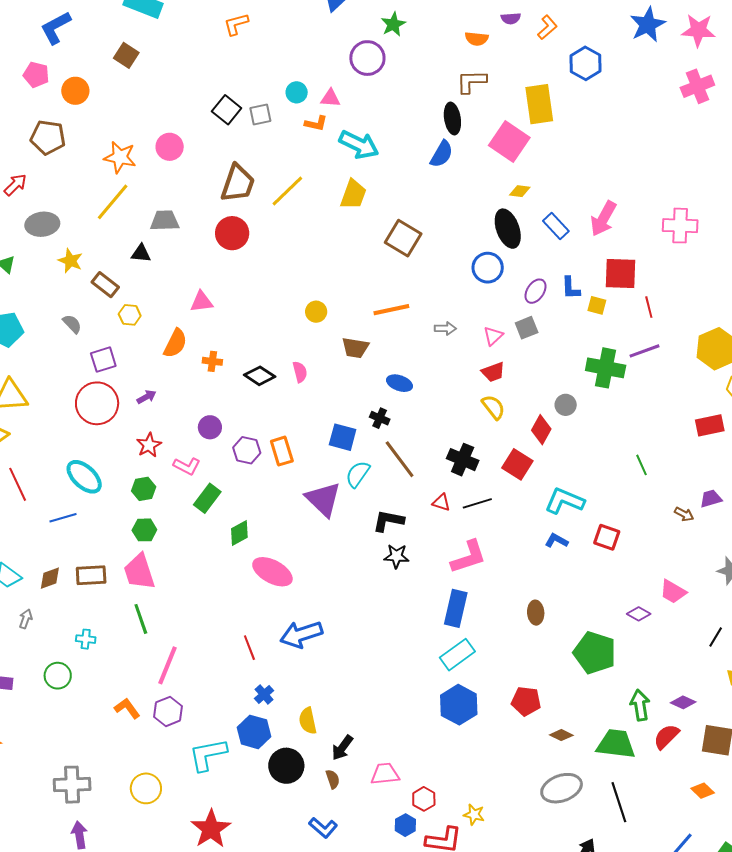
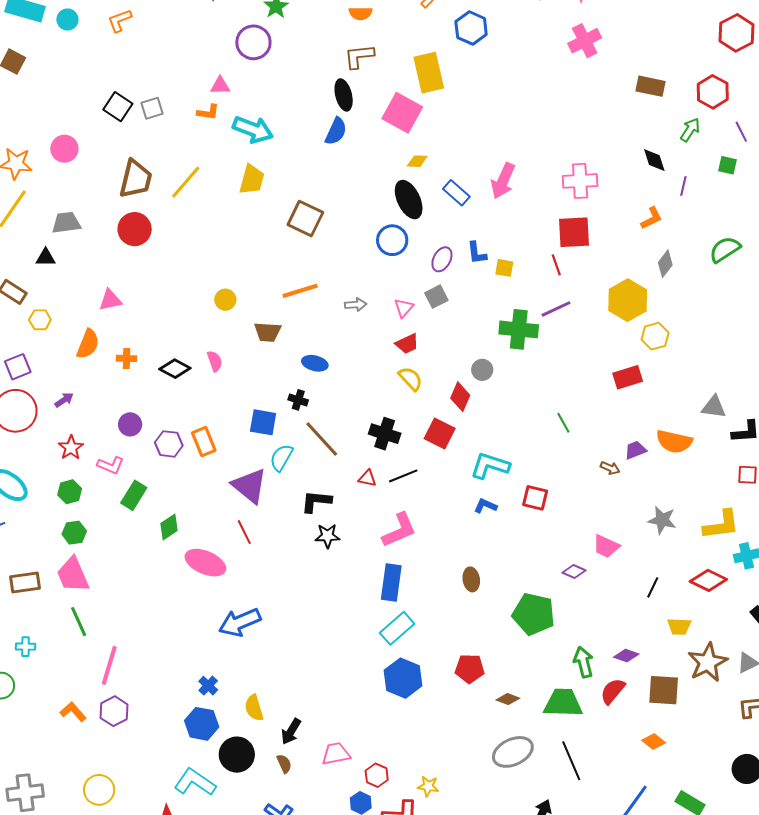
cyan circle: (297, 92) -> (67, 20), moved
red square: (621, 274) -> (574, 232), moved
red line: (249, 648) -> (244, 532), moved
cyan L-shape: (208, 755) -> (195, 782), moved, turned 51

